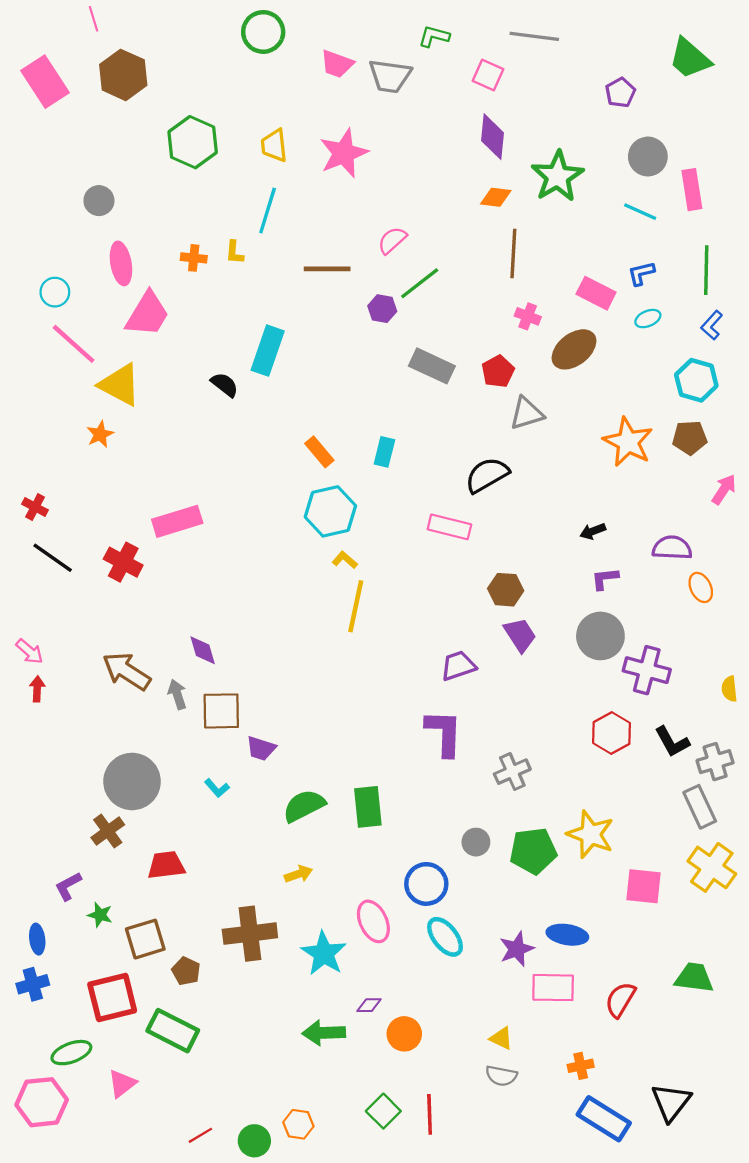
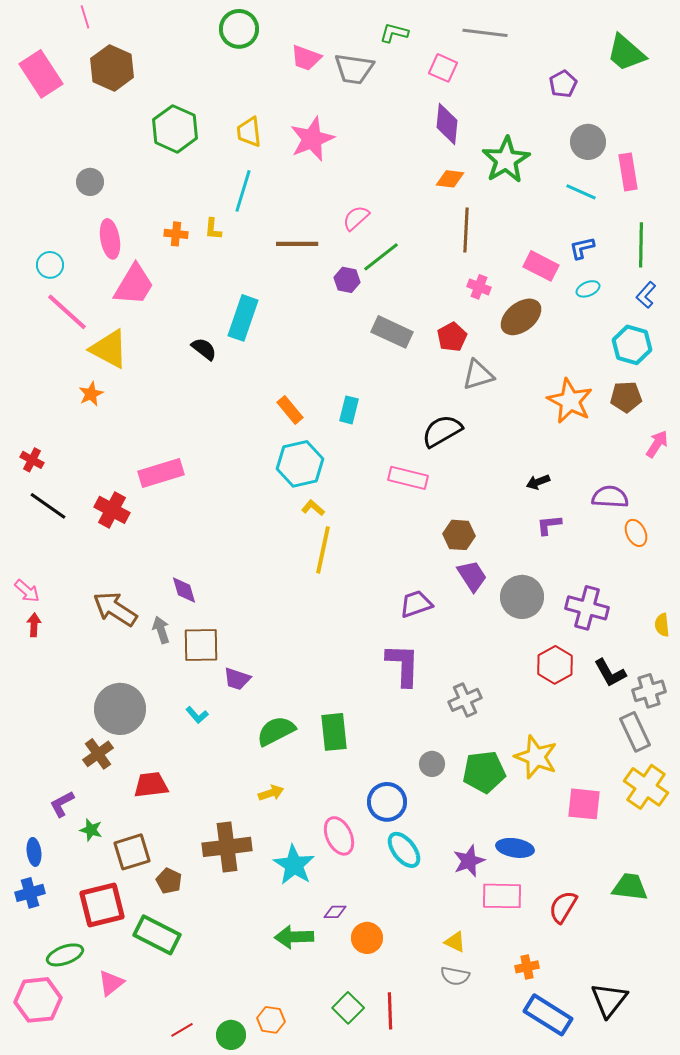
gray circle: (600, 636) -> (522, 597), moved

